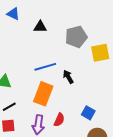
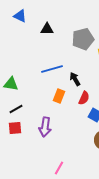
orange rectangle: (43, 94) -> (59, 96), moved, size x0.6
red semicircle: (59, 120) -> (84, 98), moved

